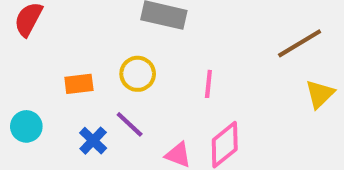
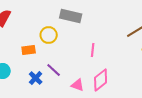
yellow circle: (138, 74) -> (49, 35), moved

